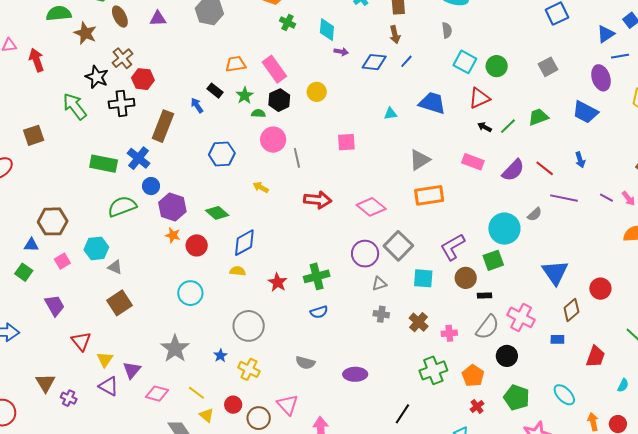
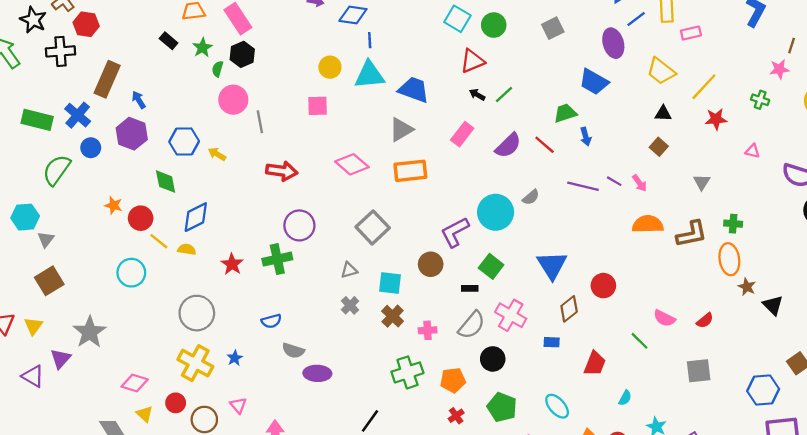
blue line: (620, 56) -> (636, 19), turned -30
blue line: (406, 61) -> (370, 40), moved, turned -48
yellow circle: (317, 92) -> (330, 67), moved
blue trapezoid: (432, 103) -> (414, 90), moved
blue arrow: (197, 105) -> (139, 100), moved
green semicircle: (258, 113) -> (218, 69), turned -80
cyan triangle: (390, 114) -> (370, 75), size x2.0
green trapezoid: (538, 117) -> (565, 113), moved
blue hexagon: (222, 154) -> (184, 141), moved
pink rectangle: (473, 162) -> (462, 134), turned -75
purple line: (564, 198) -> (583, 186), moved
green semicircle: (122, 206) -> (57, 170), turned -36
purple hexagon: (172, 207) -> (132, 134), moved
pink diamond: (371, 207) -> (352, 164), moved
green diamond: (217, 213) -> (166, 182), turned 35
purple L-shape: (453, 247) -> (455, 232), moved
purple circle: (365, 254) -> (299, 225), moved
green square: (493, 260) -> (491, 266), moved, turned -35
gray triangle: (115, 267) -> (46, 239), turned 42
cyan square: (423, 278) -> (390, 283), moved
brown circle: (466, 278) -> (431, 264), moved
blue semicircle: (319, 312) -> (271, 321), moved
gray cross: (381, 314) -> (350, 305), turned 35
gray star: (175, 349) -> (90, 332), moved
blue star: (220, 356) -> (235, 358), moved
yellow triangle: (105, 360) -> (33, 326), moved
gray semicircle: (305, 363) -> (293, 351), moved
yellow cross: (249, 369) -> (195, 363), size x1.4
orange pentagon: (473, 376) -> (453, 380), turned 30
yellow line: (196, 393) -> (159, 241), moved
pink diamond: (157, 394) -> (135, 383), moved
pink triangle: (288, 405) -> (238, 405), size x0.7

